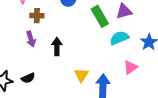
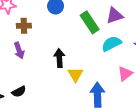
black arrow: (57, 46) -> (59, 58), moved
yellow triangle: (81, 75) -> (75, 75), moved

